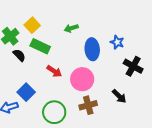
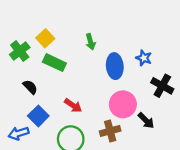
green arrow: (71, 28) -> (90, 42), turned -88
black semicircle: (19, 55) -> (30, 87), moved
red arrow: (54, 71) -> (73, 105), moved
pink circle: (82, 79) -> (123, 104), moved

